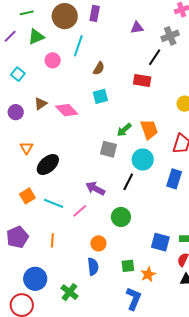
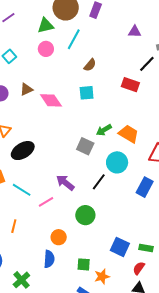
green triangle: (36, 37) -> (46, 26), moved
orange trapezoid: (149, 129) -> (129, 134), turned -50

